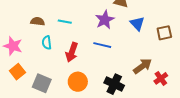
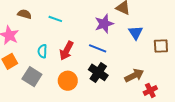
brown semicircle: (38, 21) -> (25, 14), moved
cyan line: (65, 22) -> (55, 19), moved
cyan semicircle: (47, 43) -> (42, 51), moved
black cross: (114, 84) -> (98, 72), moved

